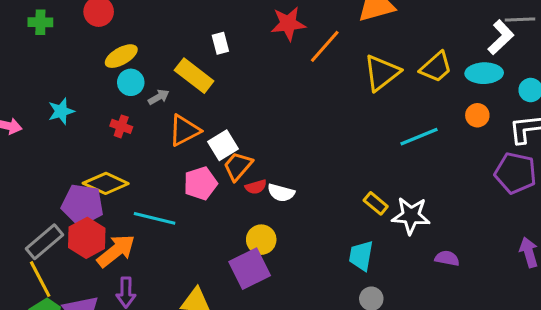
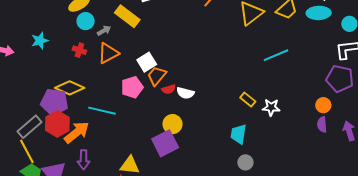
orange circle: (477, 115) -> (323, 105), moved
orange triangle: (184, 130) -> (108, 53), moved
white star: (411, 216) -> (271, 107), size x0.7
purple semicircle: (447, 258) -> (322, 125), moved, turned -105

